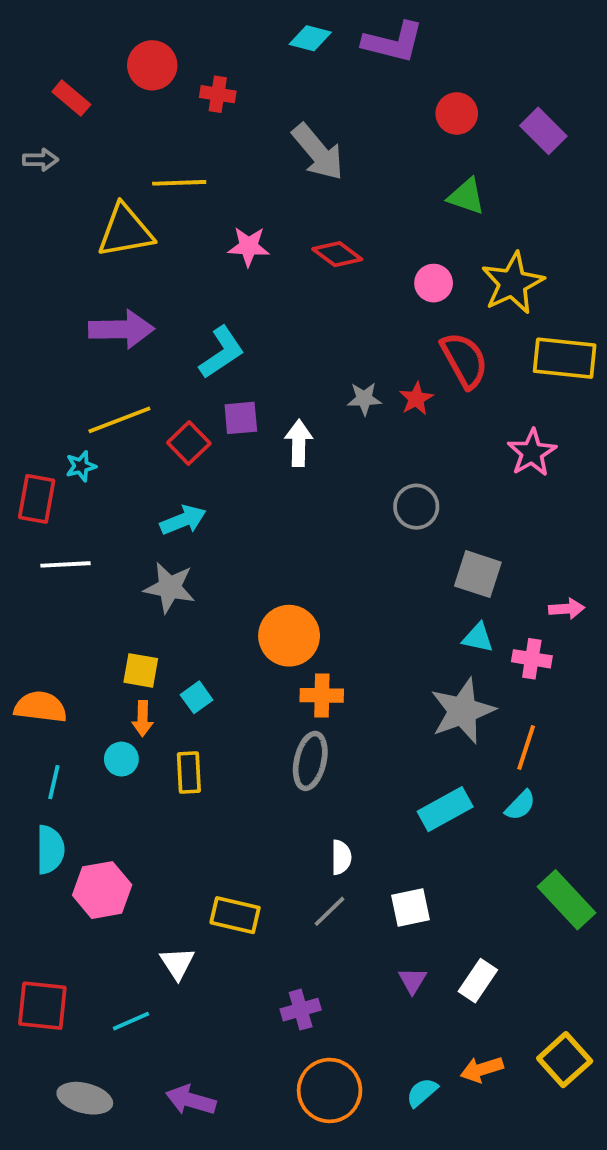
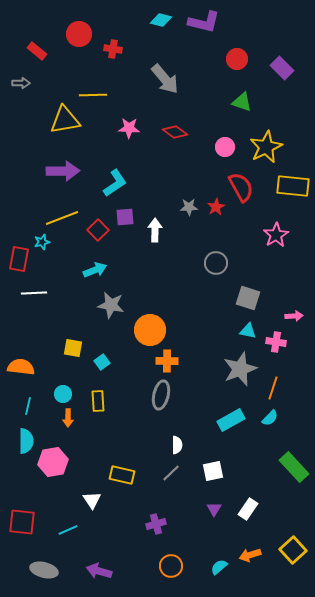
gray star: (170, 588) -> (111, 305), moved
orange arrow: (143, 719) -> (68, 418), moved
orange circle: (330, 1090) -> (171, 566), size x0.7

